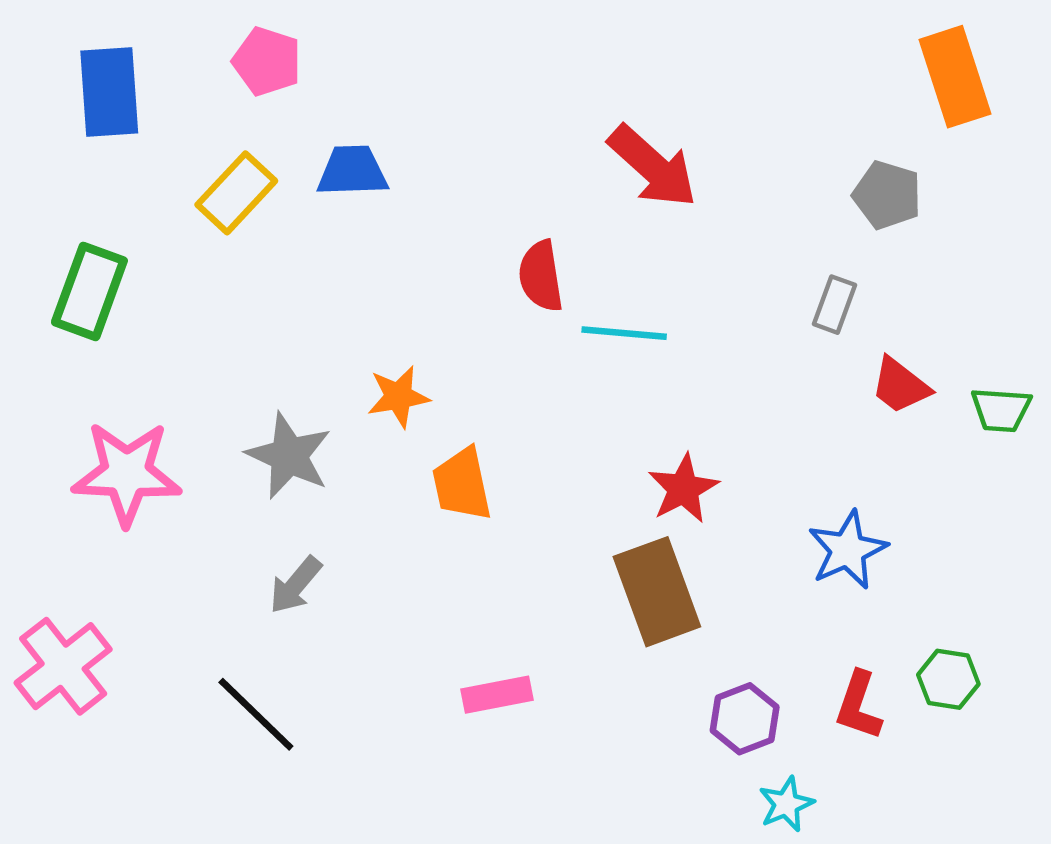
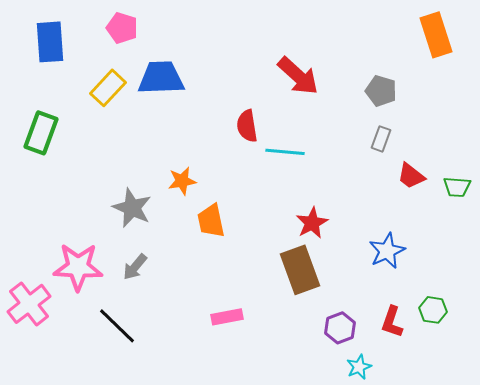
blue trapezoid: (352, 171) -> (161, 78), size x1.4
gray pentagon: (887, 195) -> (381, 91), moved
pink star: (127, 473) -> (78, 267), moved

